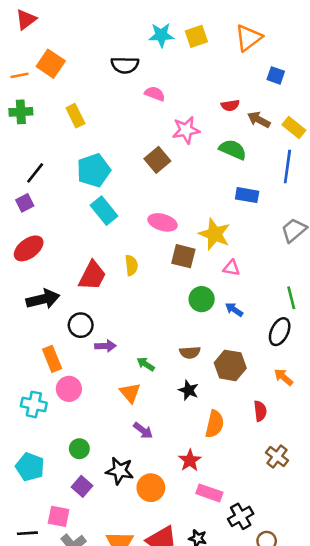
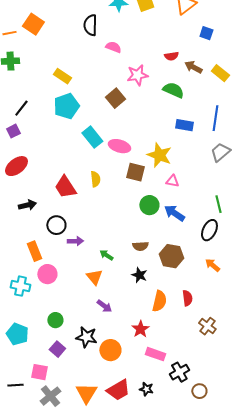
black semicircle: (125, 65) -> (90, 25), turned 90
yellow rectangle: (75, 116) -> (62, 76), moved, turned -30
blue line: (287, 166) -> (215, 118), moved
cyan rectangle: (104, 211) -> (92, 137), moved
red trapezoid: (92, 276) -> (65, 187), turned 120
black arrow: (43, 299) -> (27, 205), size x0.7
blue arrow: (234, 310) -> (174, 213), size x1.5
red semicircle: (260, 411) -> (187, 298), moved

